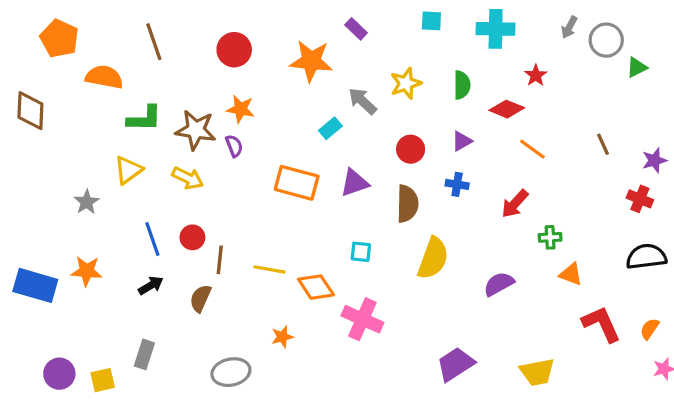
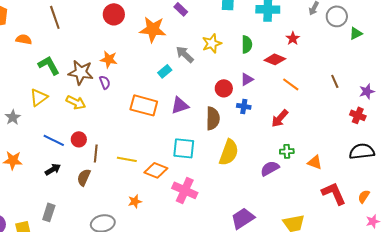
red circle: (234, 50) -> (114, 14), moved
orange semicircle: (104, 77) -> (24, 39), size x0.7
green L-shape: (144, 119) -> (49, 65), turned -120
red circle: (411, 149) -> (224, 88), moved
green cross: (550, 237) -> (287, 151), moved
blue line: (152, 239) -> (54, 140), turned -45
cyan square: (361, 252) -> (184, 148), size x1.6
orange diamond: (316, 287) -> (156, 170), turned -35

